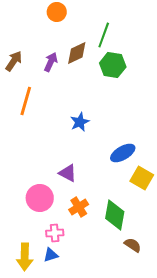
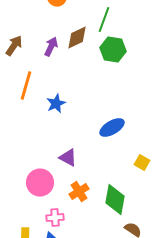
blue star: (80, 122) -> (56, 104), moved
blue ellipse: (123, 153) -> (112, 128), moved
yellow square: (142, 178) -> (142, 163), size x0.7

